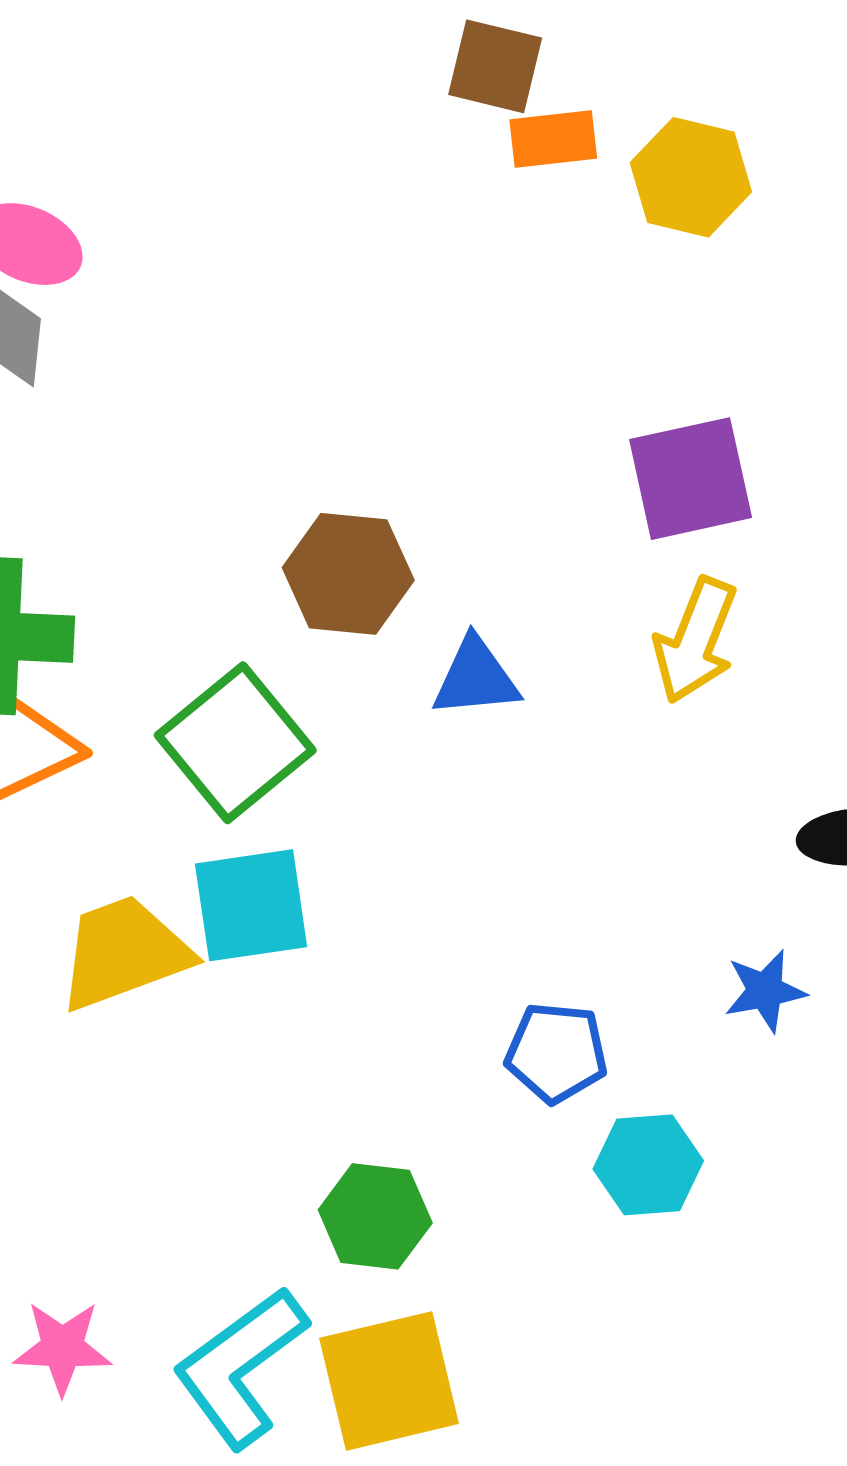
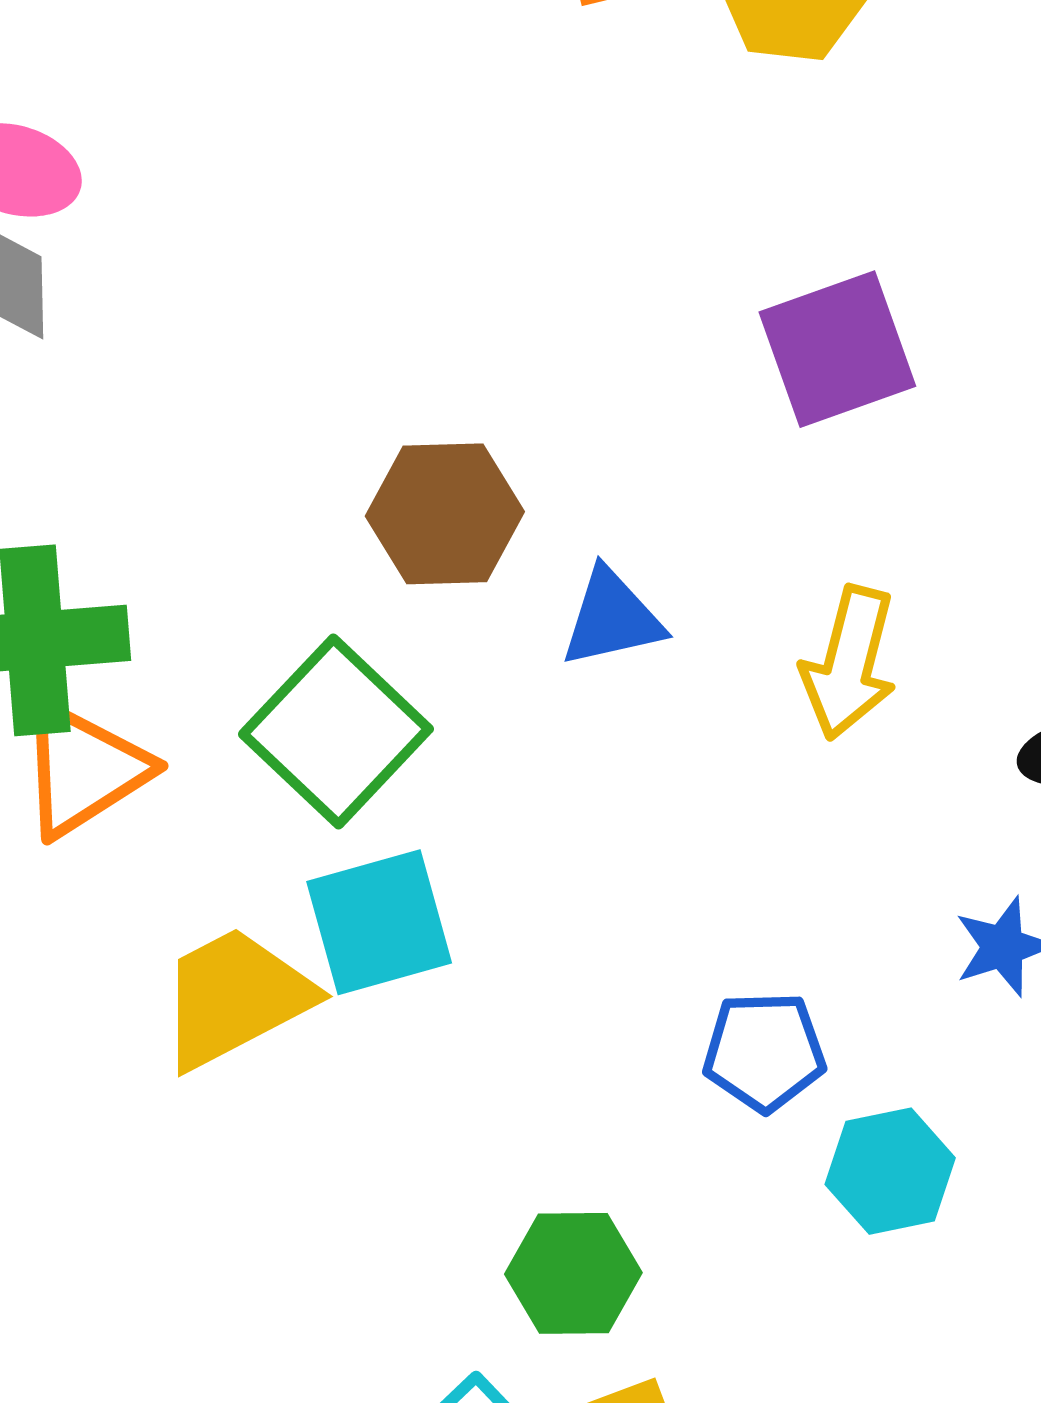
yellow arrow: (695, 640) -> (849, 663), moved

